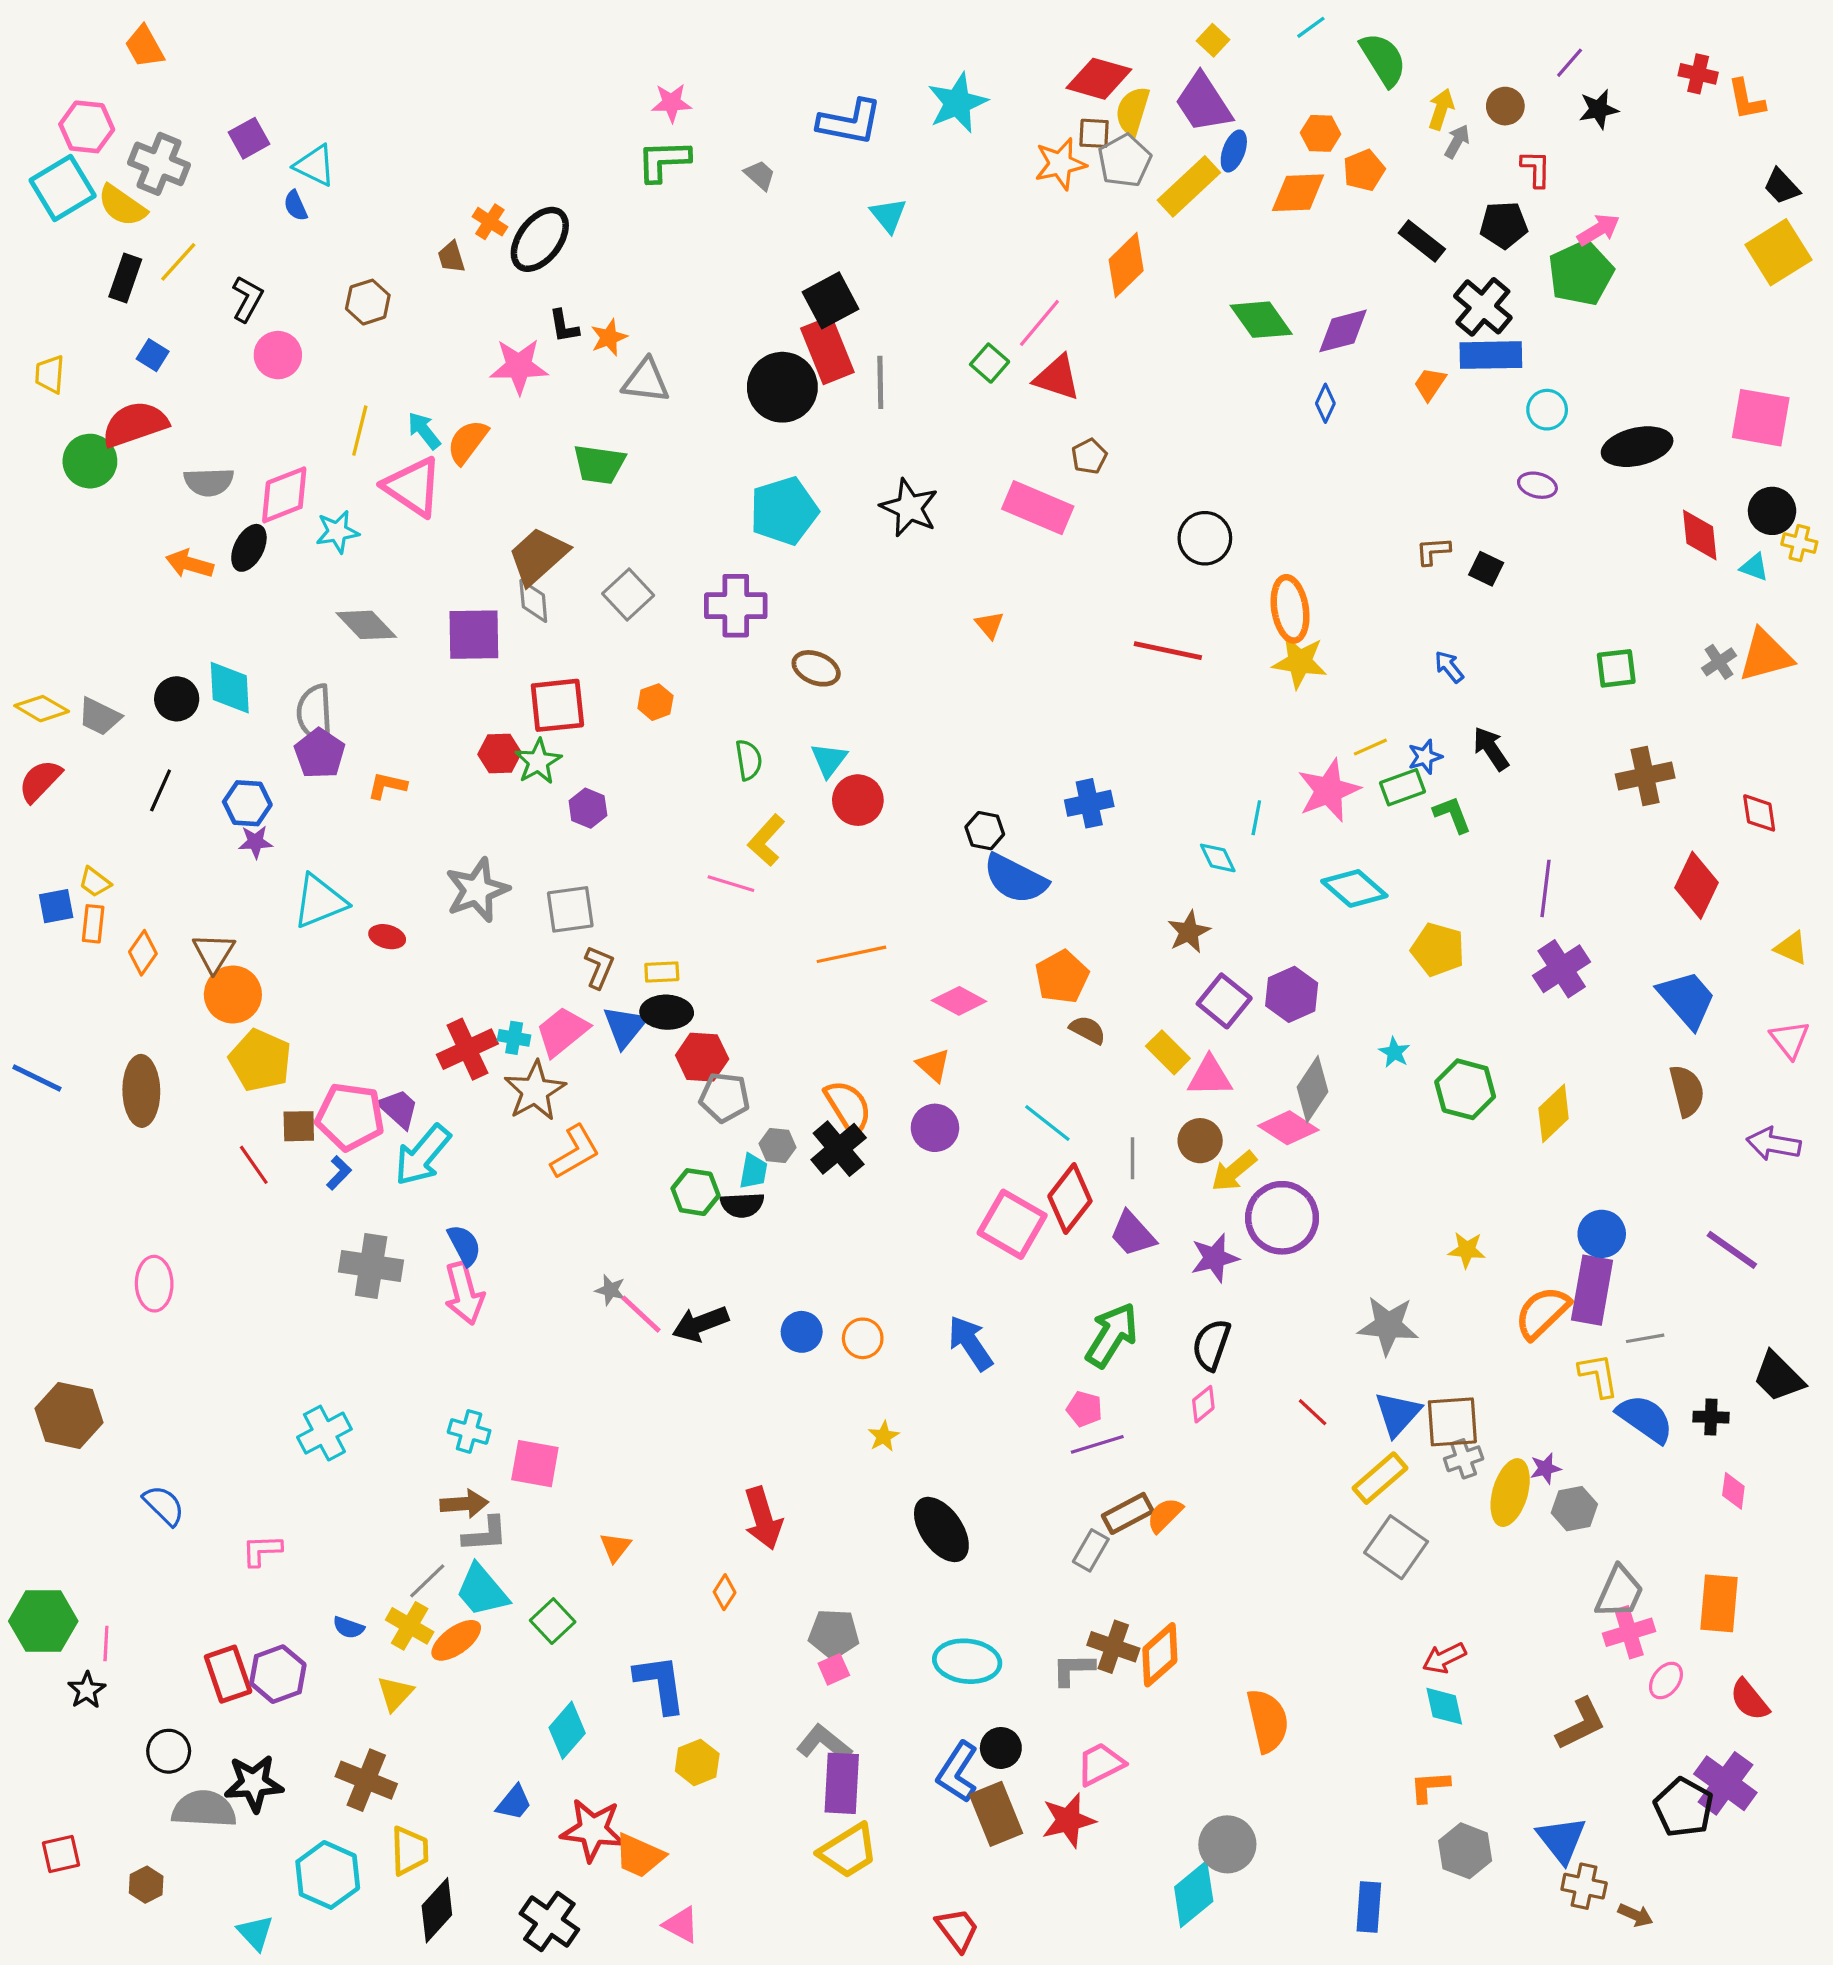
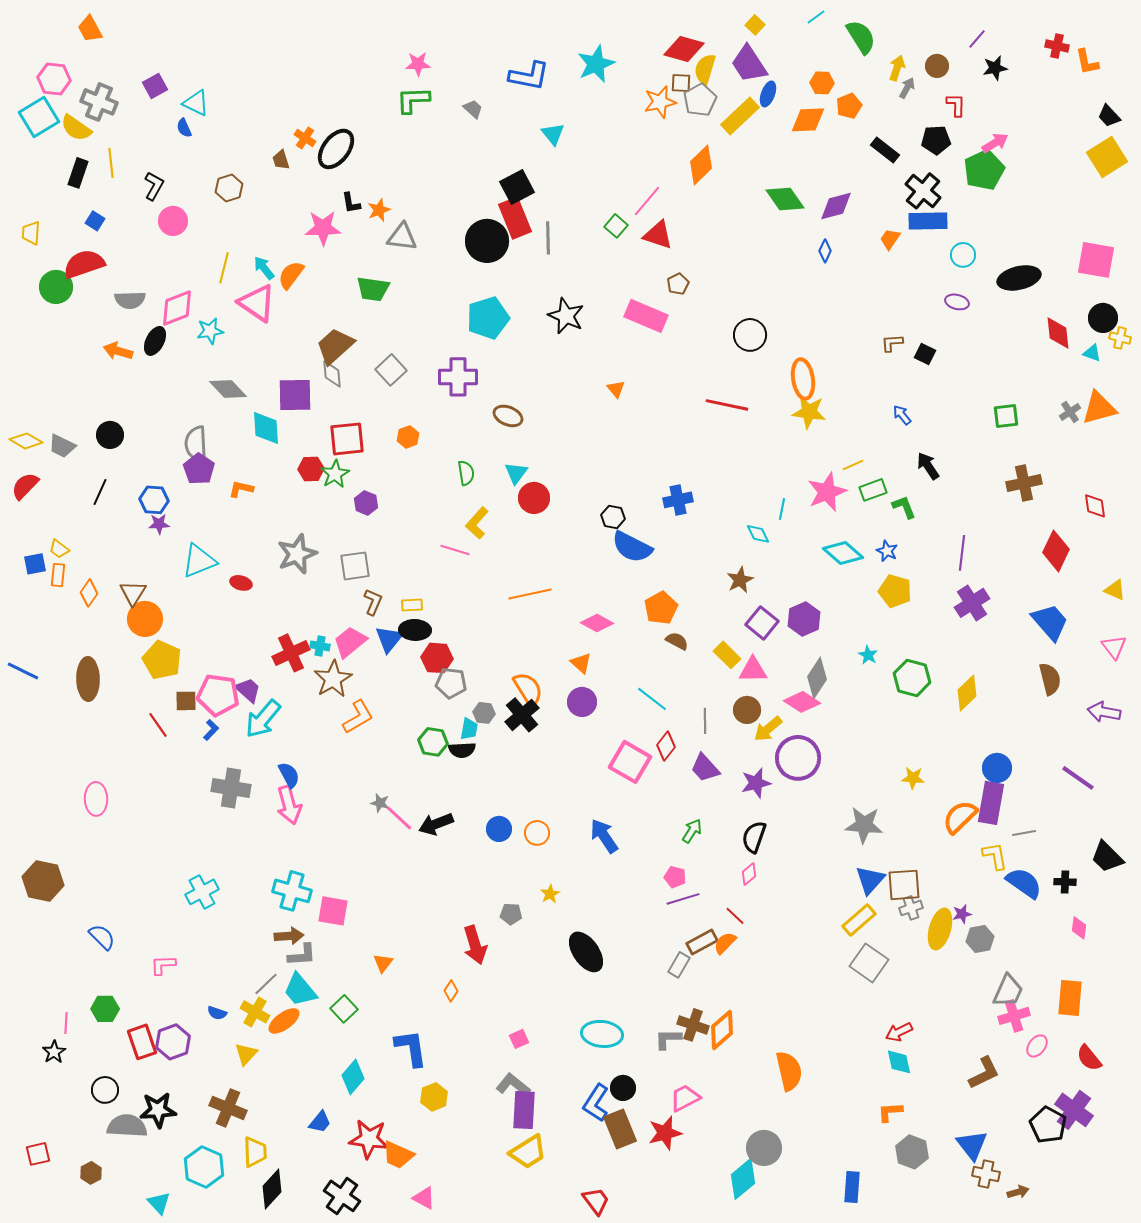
yellow line: (178, 262) -> (111, 163), turned -48
cyan diamond: (230, 688) -> (266, 428), moved
blue star: (1425, 757) -> (887, 551), moved, turned -30
red diamond: (1070, 1199) -> (666, 746), size x0.7
green arrow: (1112, 1335) -> (692, 831), size x0.6
red line: (1313, 1412) -> (735, 916), moved
cyan cross: (469, 1431) -> (292, 891), size x1.5
green hexagon: (43, 1621) -> (105, 1009), moved, size x0.7
gray pentagon: (834, 1634) -> (511, 914), moved, size x0.7
brown arrow: (1635, 1915) -> (1018, 1192), turned -40

